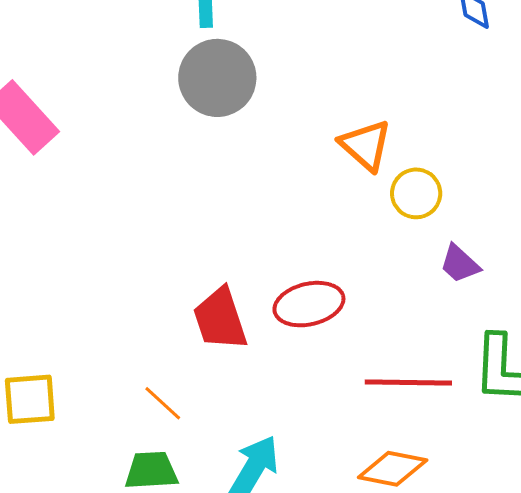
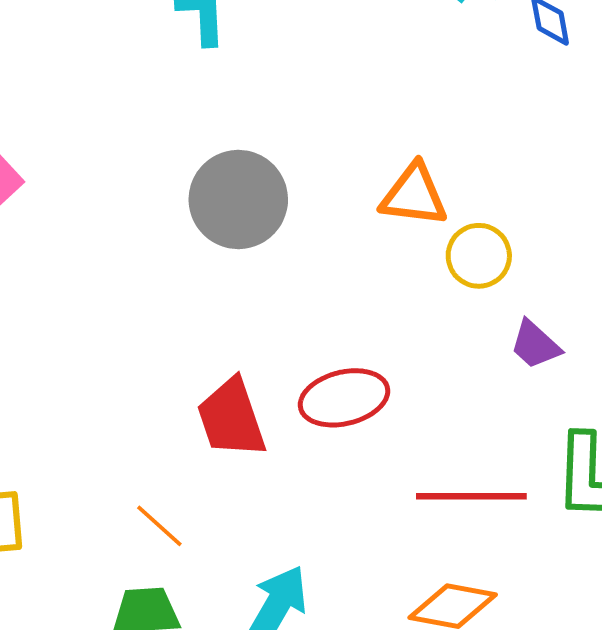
gray circle: (217, 78) -> (238, 199), moved
orange triangle: (366, 145) -> (414, 195), turned -34

